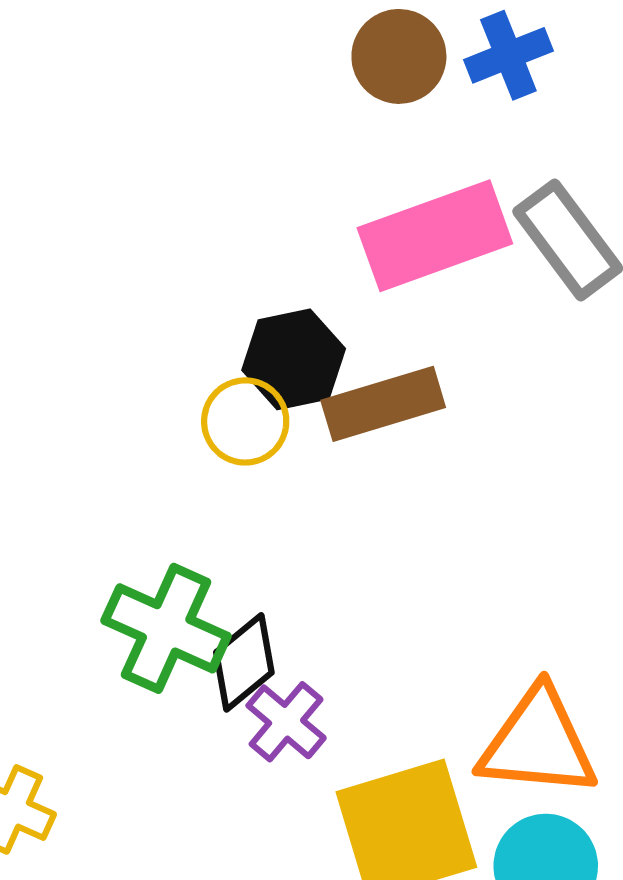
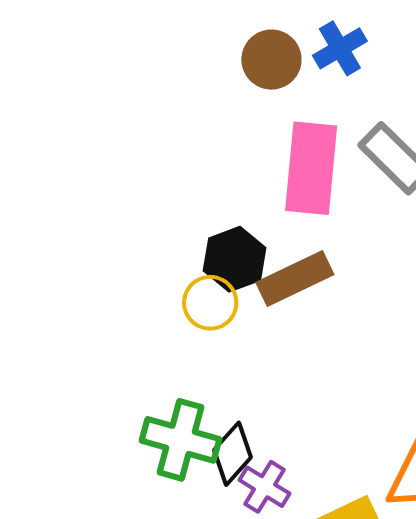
pink rectangle: (435, 236) -> (311, 168), turned -56

